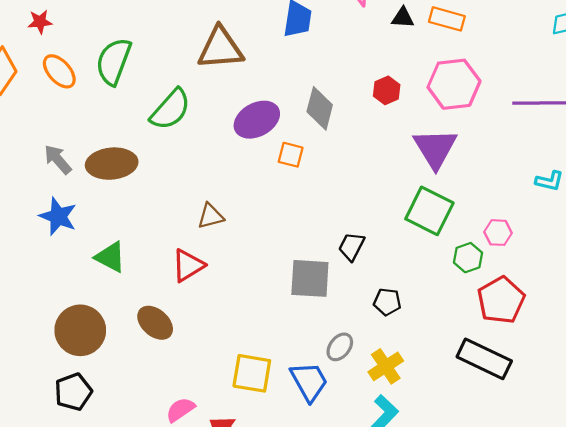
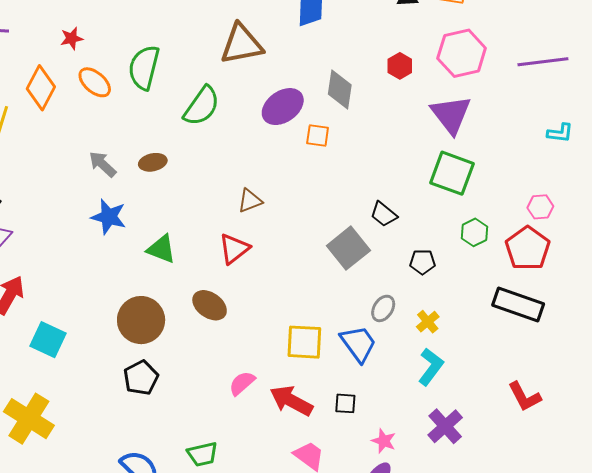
brown ellipse: (112, 164) -> (153, 162), size x0.6
pink hexagon: (498, 233) -> (540, 207), moved
black trapezoid: (352, 247) -> (384, 214), turned -72
green hexagon: (468, 258) -> (474, 232), moved
gray square: (310, 278) -> (348, 248), turned -36
yellow cross: (386, 366) -> (428, 322), size x0.7

